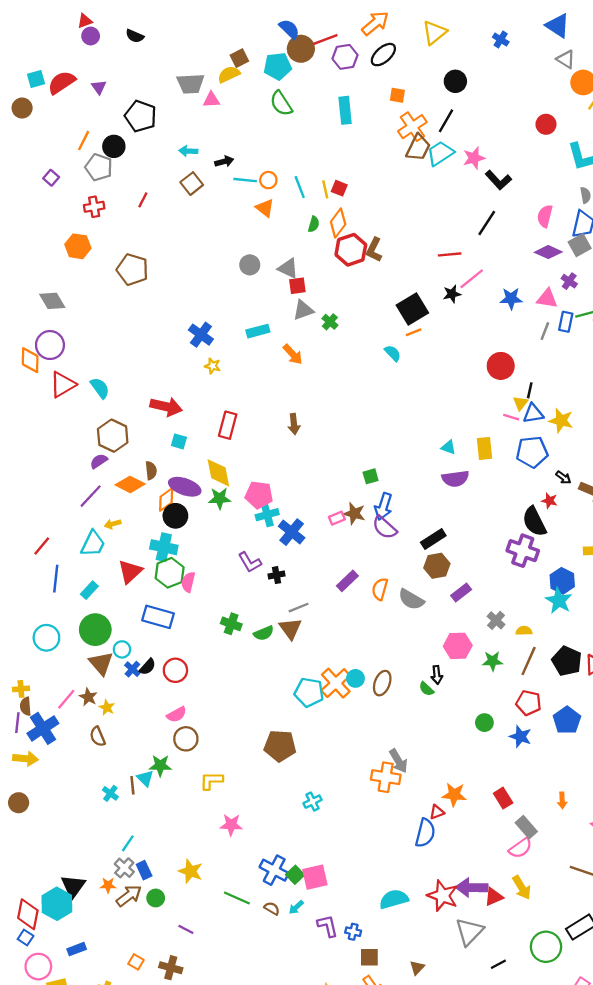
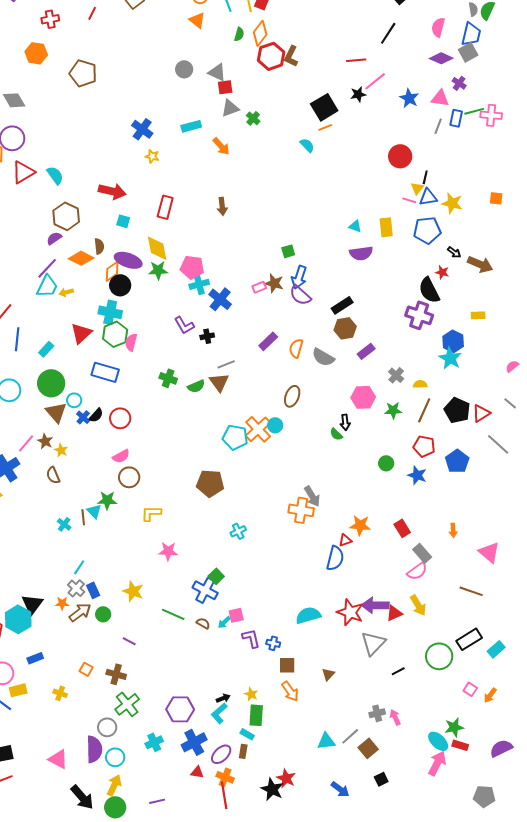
blue star: (511, 299) -> (409, 98), turned 30
cyan trapezoid: (93, 544) -> (47, 286), moved
brown ellipse: (382, 683) -> (292, 396), moved
green square: (295, 875) -> (216, 576), moved
pink square: (315, 877) -> (236, 615), moved, size x0.7

